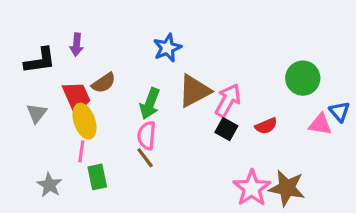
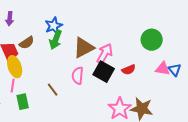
blue star: (167, 48) -> (54, 26), moved
green arrow: (150, 104) -> (56, 40), moved
blue triangle: (339, 112) -> (175, 70), moved
black square: (226, 129) -> (104, 72), size x1.5
pink semicircle: (147, 135) -> (78, 76), moved

